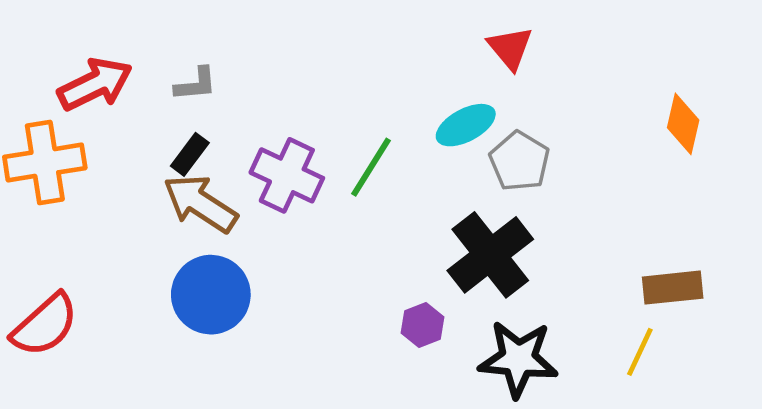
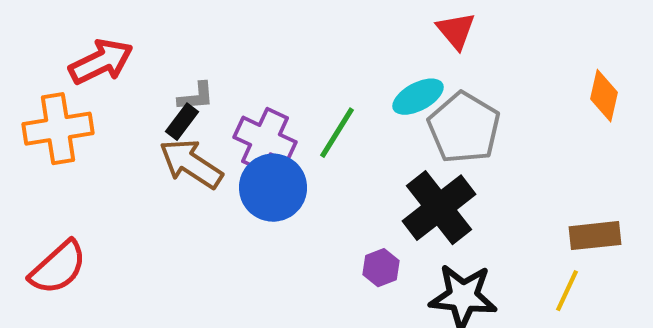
gray L-shape: (196, 84) -> (196, 97), moved
gray pentagon: (519, 161) -> (464, 128), size x1.4
blue circle: (211, 295) -> (273, 188), moved

